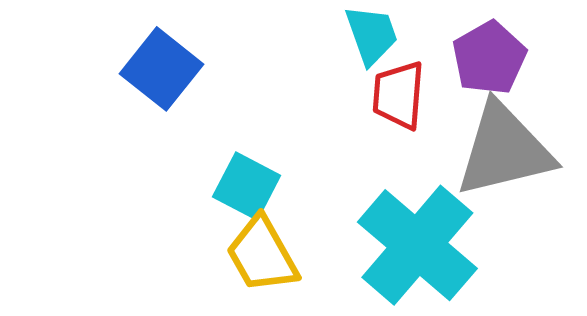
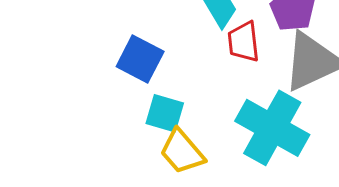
blue square: (161, 69) -> (140, 59), moved

